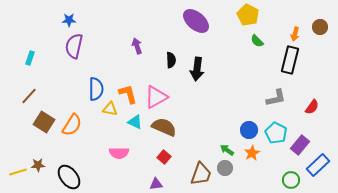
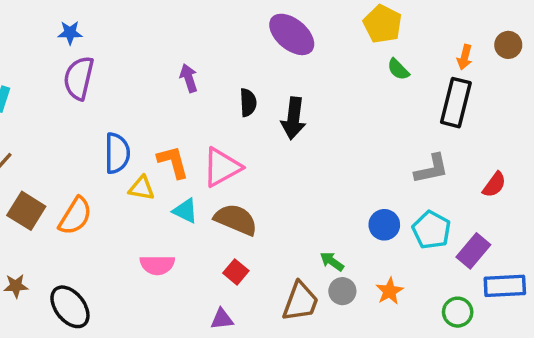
green arrow: (227, 150) -> (332, 261), moved
orange star: (252, 153) -> (390, 291), moved
blue rectangle: (318, 165) -> (505, 286), turned 40

